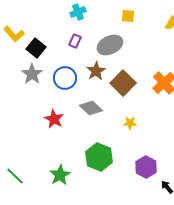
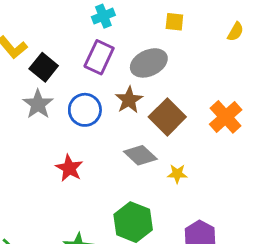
purple rectangle: (75, 41) -> (99, 57), size x1.6
gray diamond: (91, 108) -> (140, 155), moved

